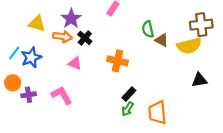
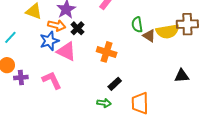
yellow semicircle: (189, 46) -> (168, 31), moved
blue star: (31, 57) -> (49, 41), moved
pink triangle: (75, 63) -> (66, 51), size x1.5
green arrow: (128, 109) -> (104, 103), moved, turned -120

